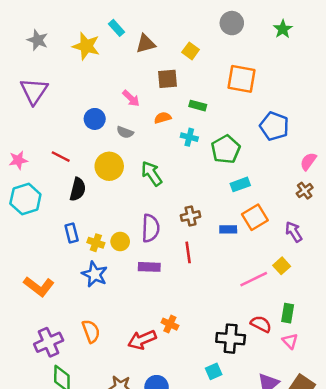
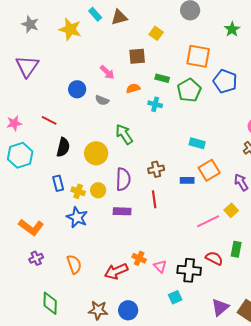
green star: (283, 29) -> (232, 29), moved
brown triangle: (146, 44) -> (119, 17), moved
blue pentagon: (274, 126) -> (225, 81), moved
green pentagon: (226, 149) -> (189, 90), moved
yellow circle: (109, 166) -> (96, 153), moved
cyan rectangle: (240, 184) -> (197, 143), turned 35
pink triangle: (290, 341) -> (160, 266), moved
purple cross: (49, 342) -> (36, 258), moved, size x0.6

